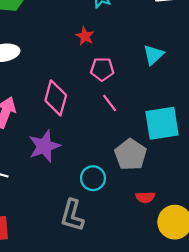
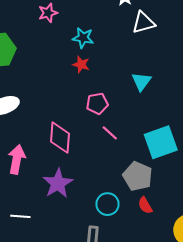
red star: (85, 36) -> (81, 64), moved
red semicircle: (145, 197) -> (145, 205), moved, turned 72

